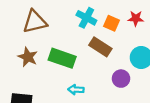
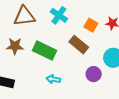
cyan cross: (86, 18) -> (59, 15), moved
brown star: (28, 57) -> (15, 46), turned -30

